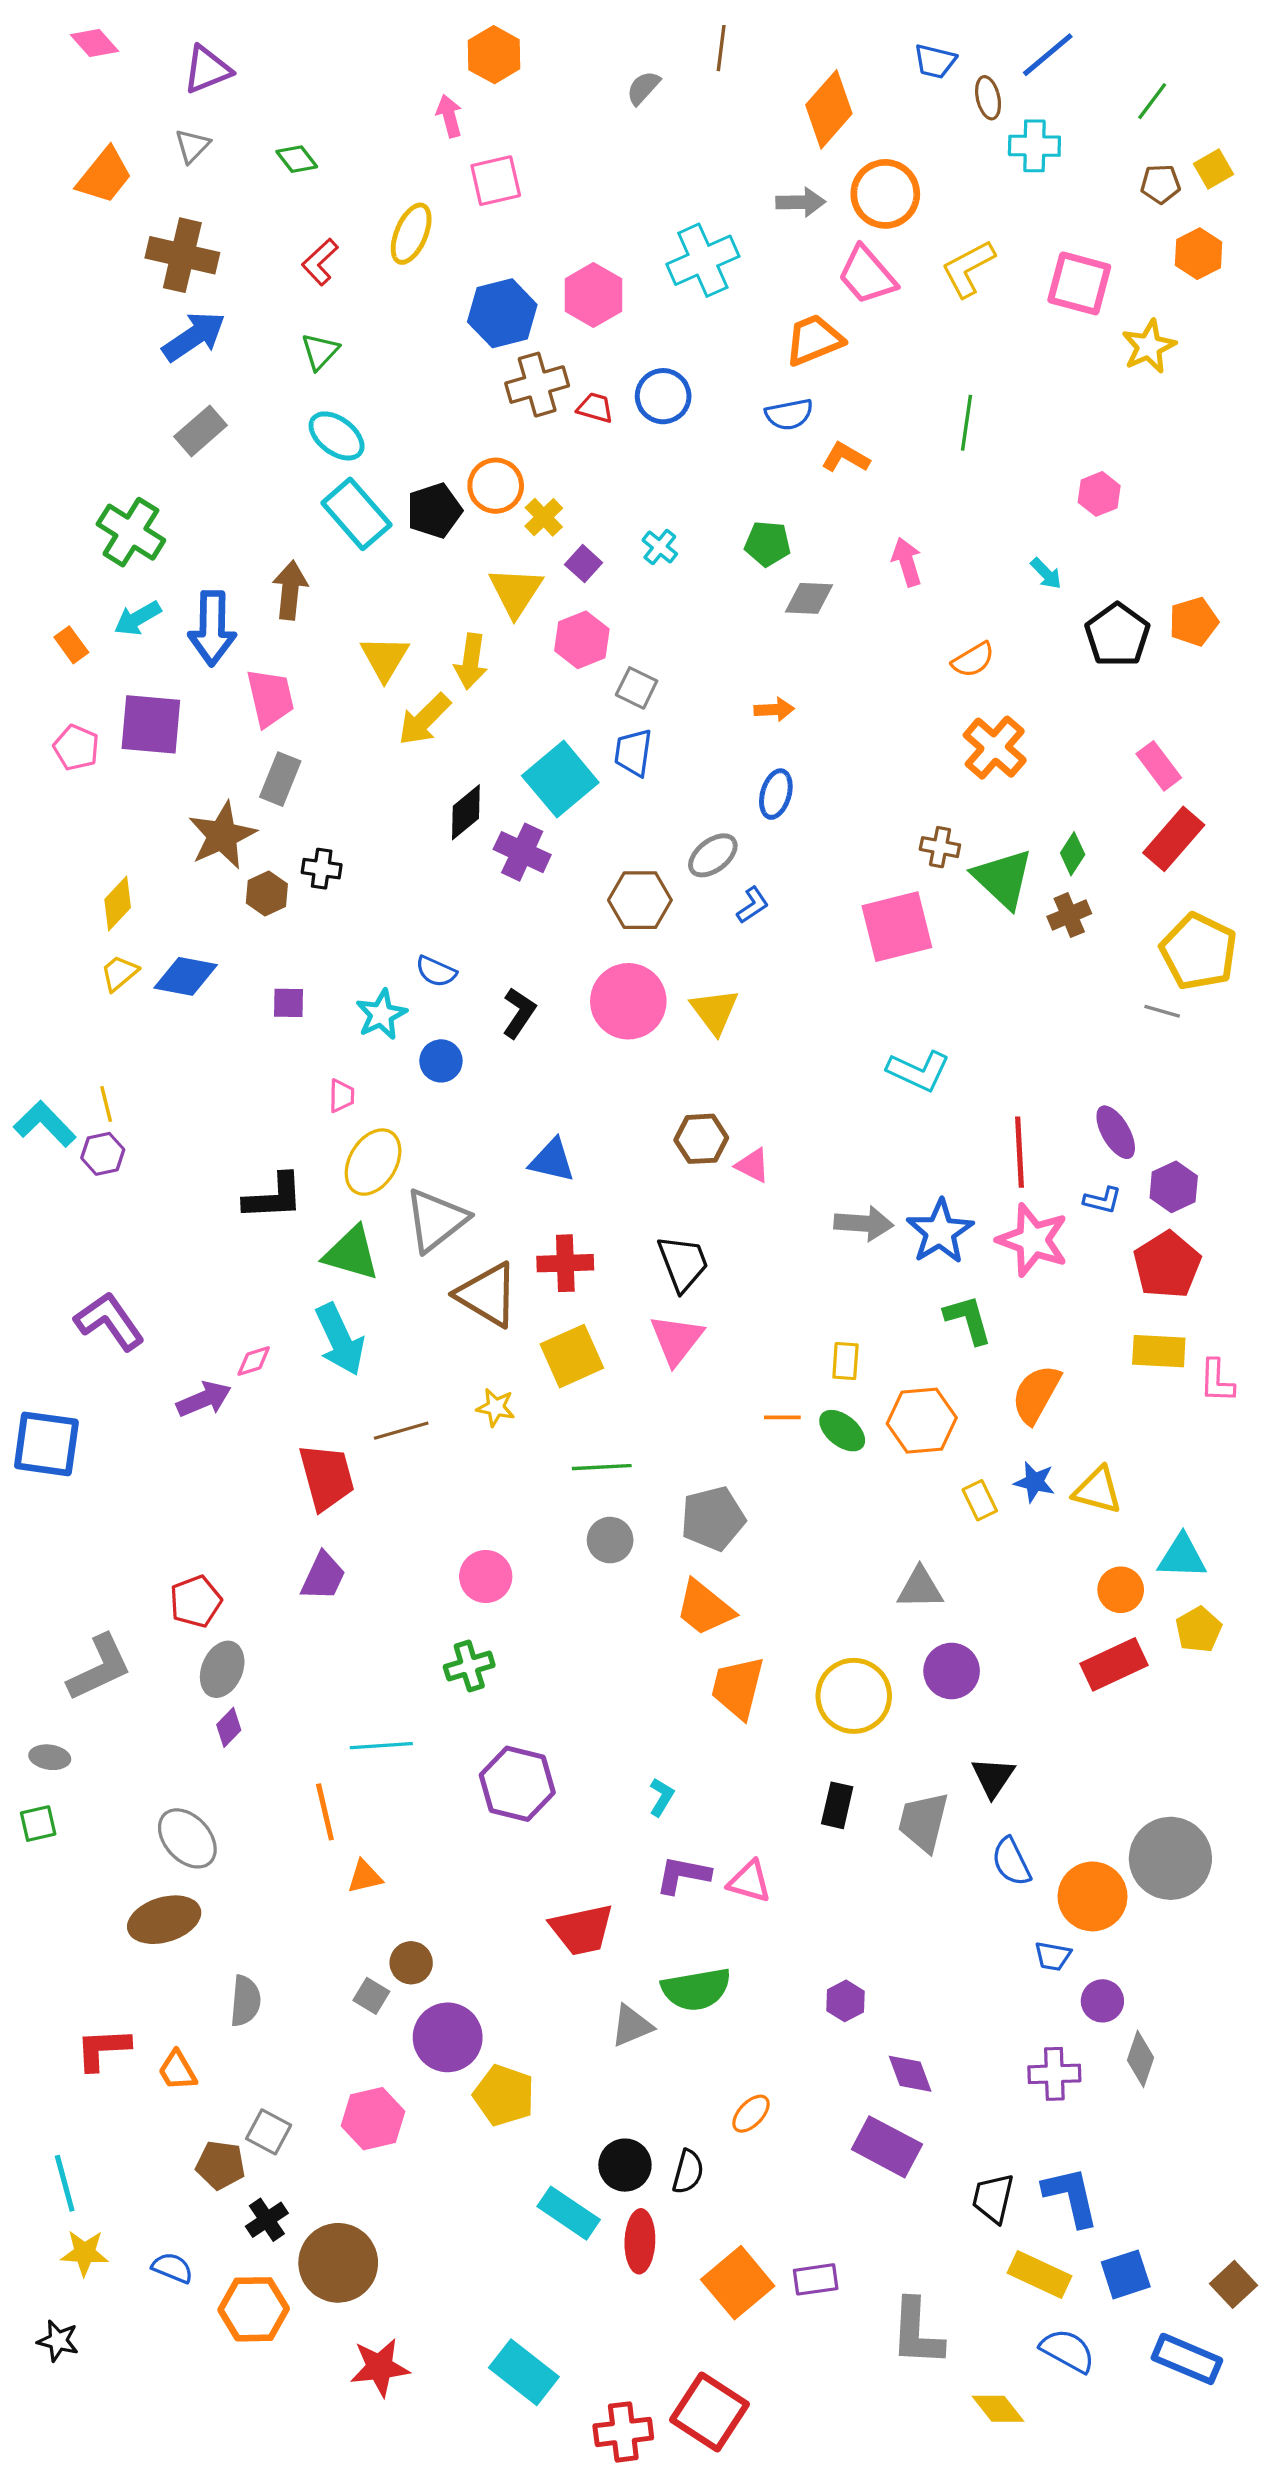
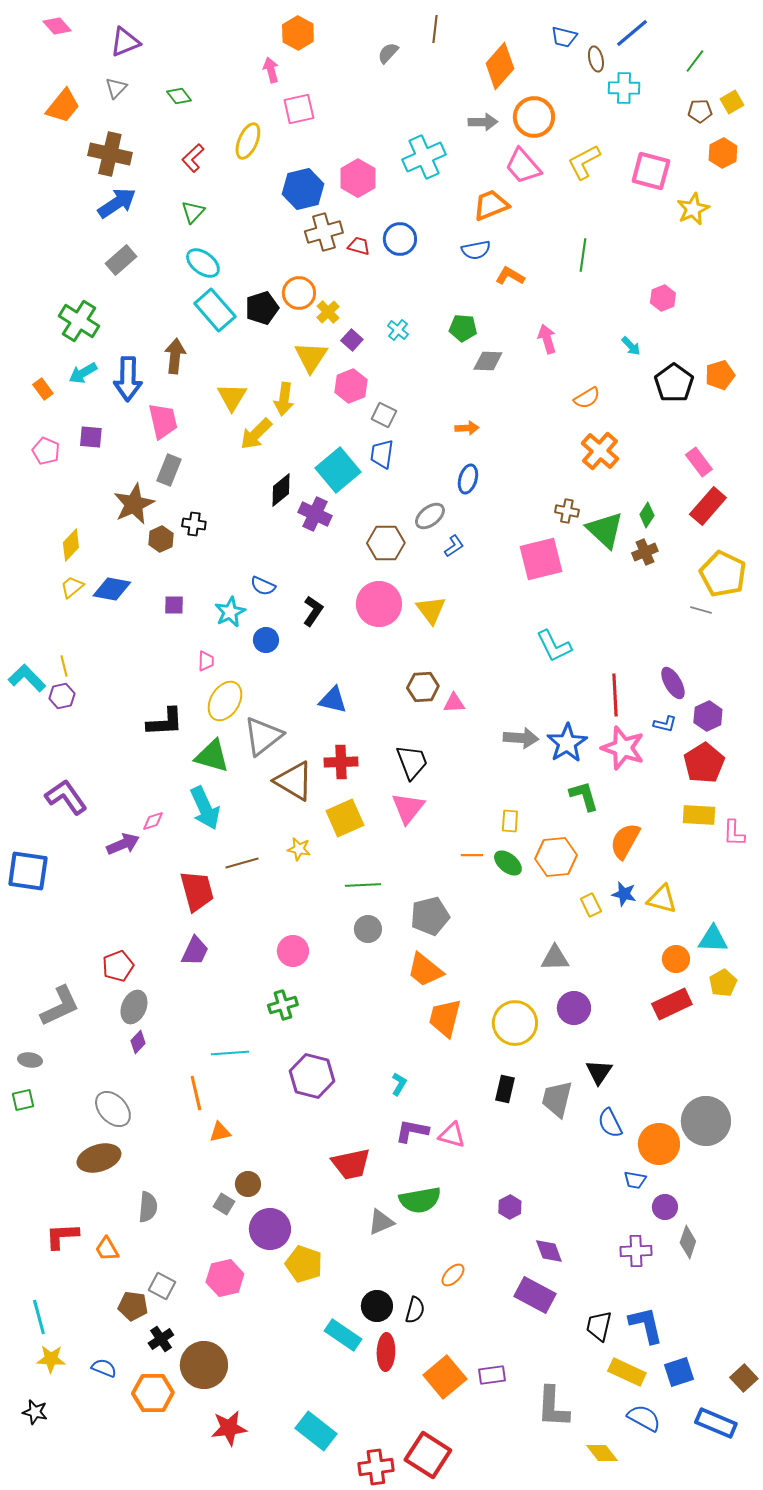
purple square: (151, 724) -> (91, 437), size x0.6
cyan L-shape: (918, 1071) -> (554, 646), turned 39
pink triangle: (753, 1165) -> (454, 703), turned -30

